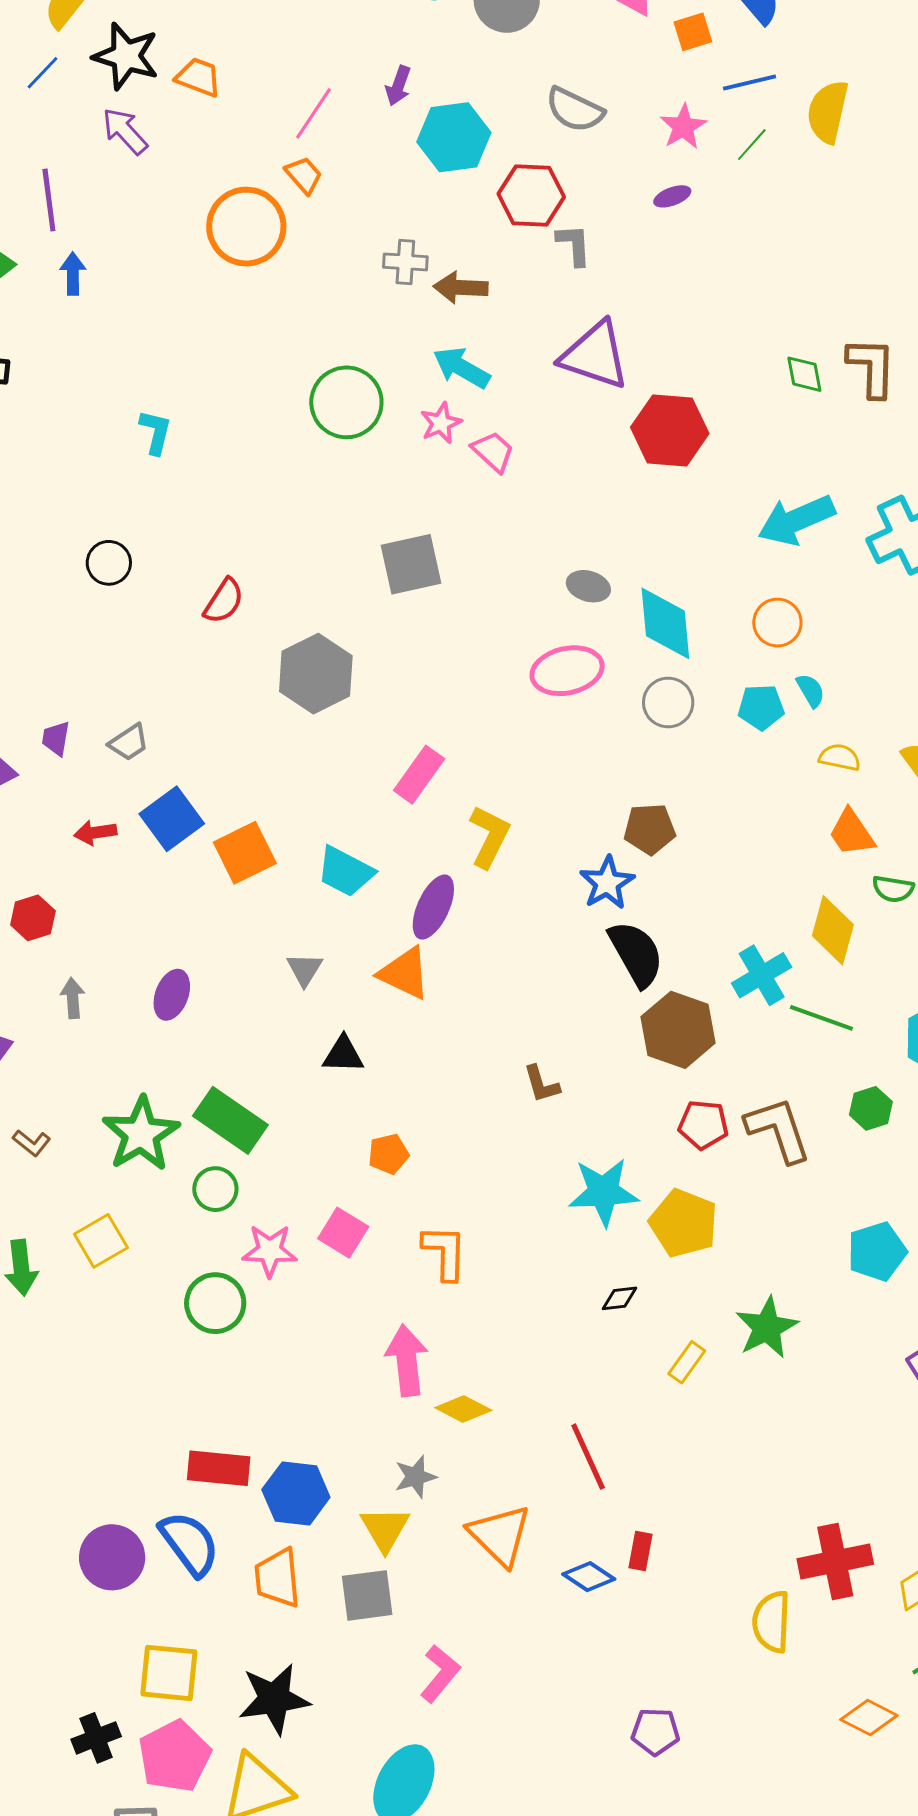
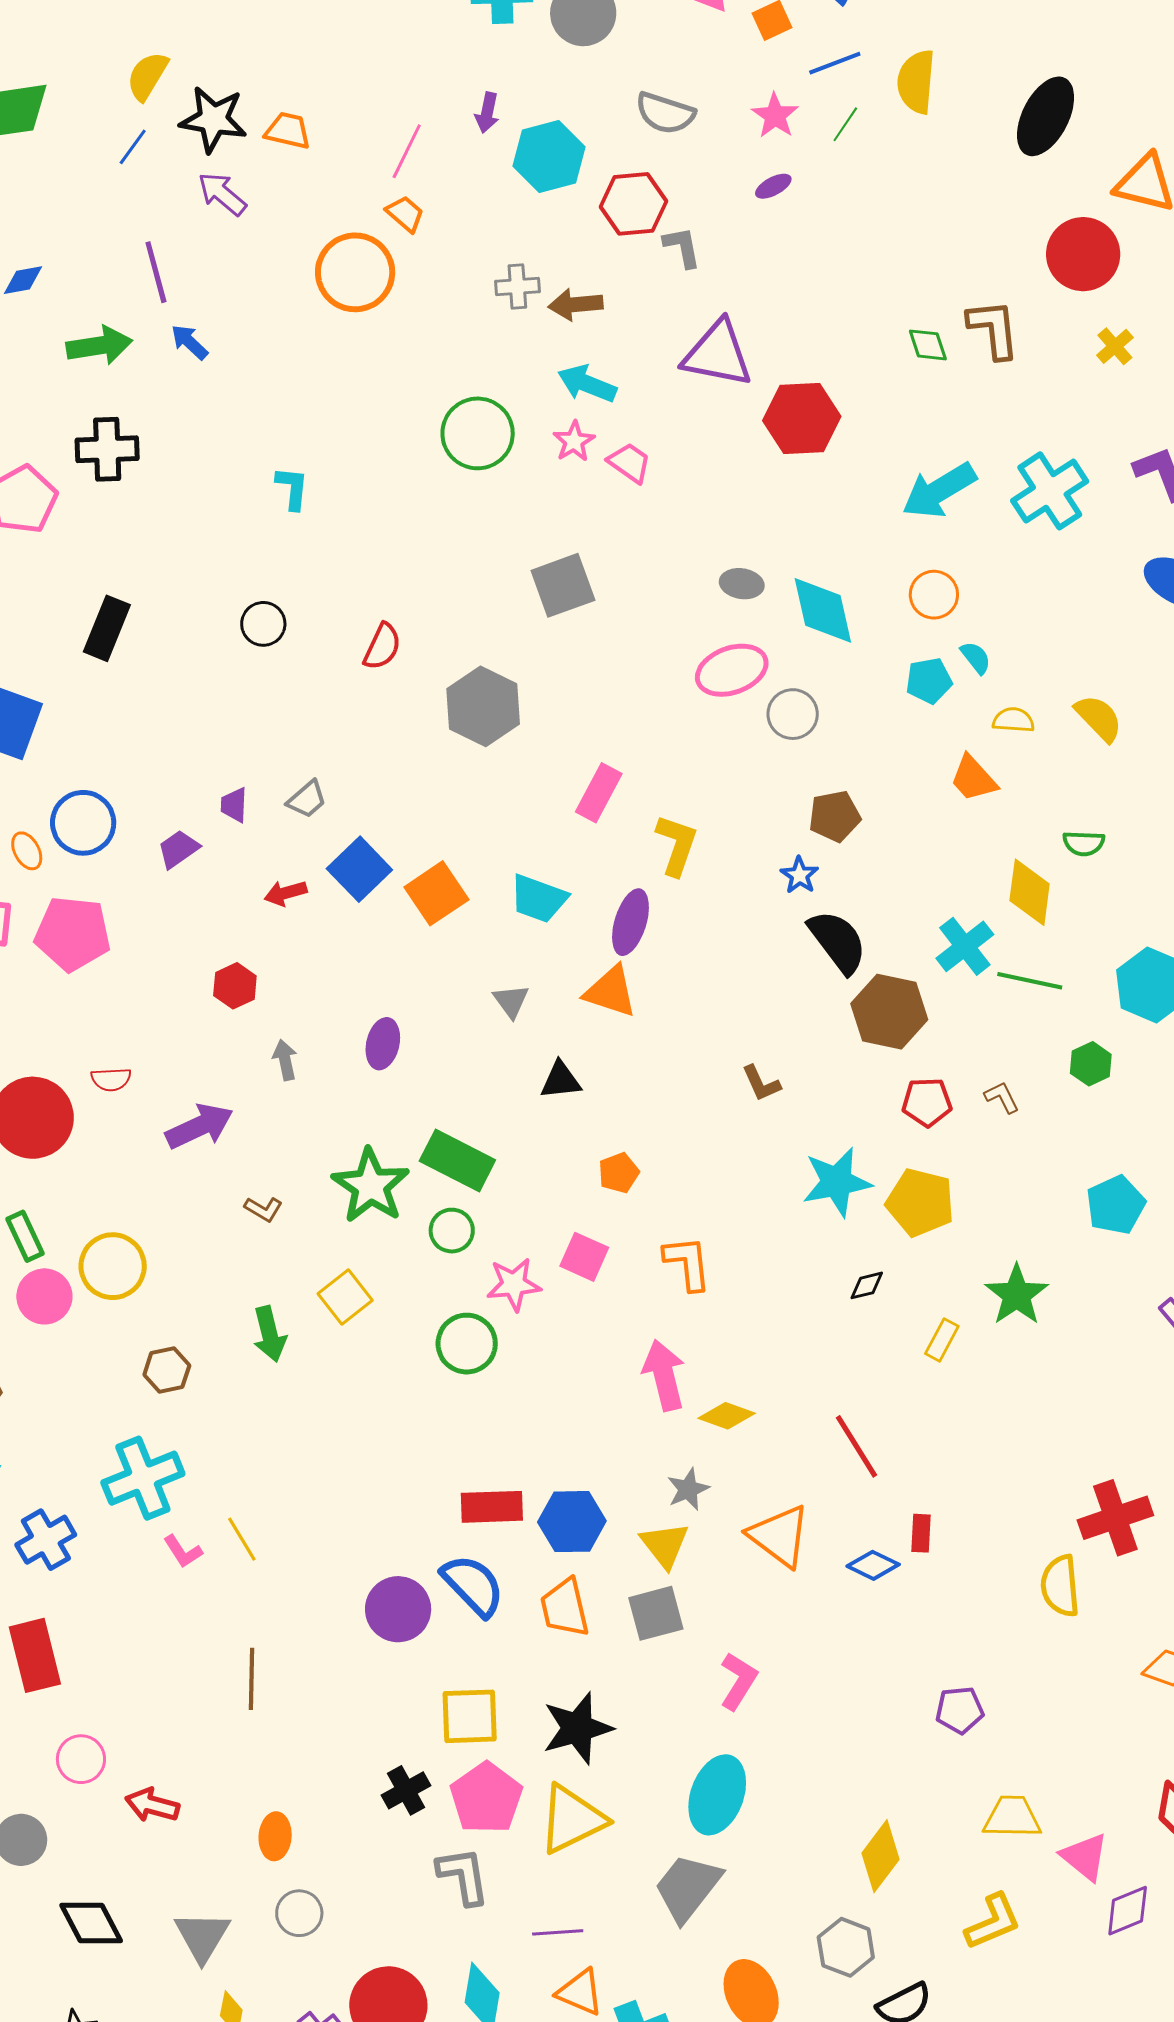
blue arrow: (73, 274) -> (189, 342), turned -39
gray circle: (668, 703) -> (793, 714), moved
orange trapezoid: (852, 833) -> (973, 779), moved
blue star: (607, 883) -> (800, 875), size x0.7
brown L-shape: (778, 1130) -> (1002, 1097), size x0.5

